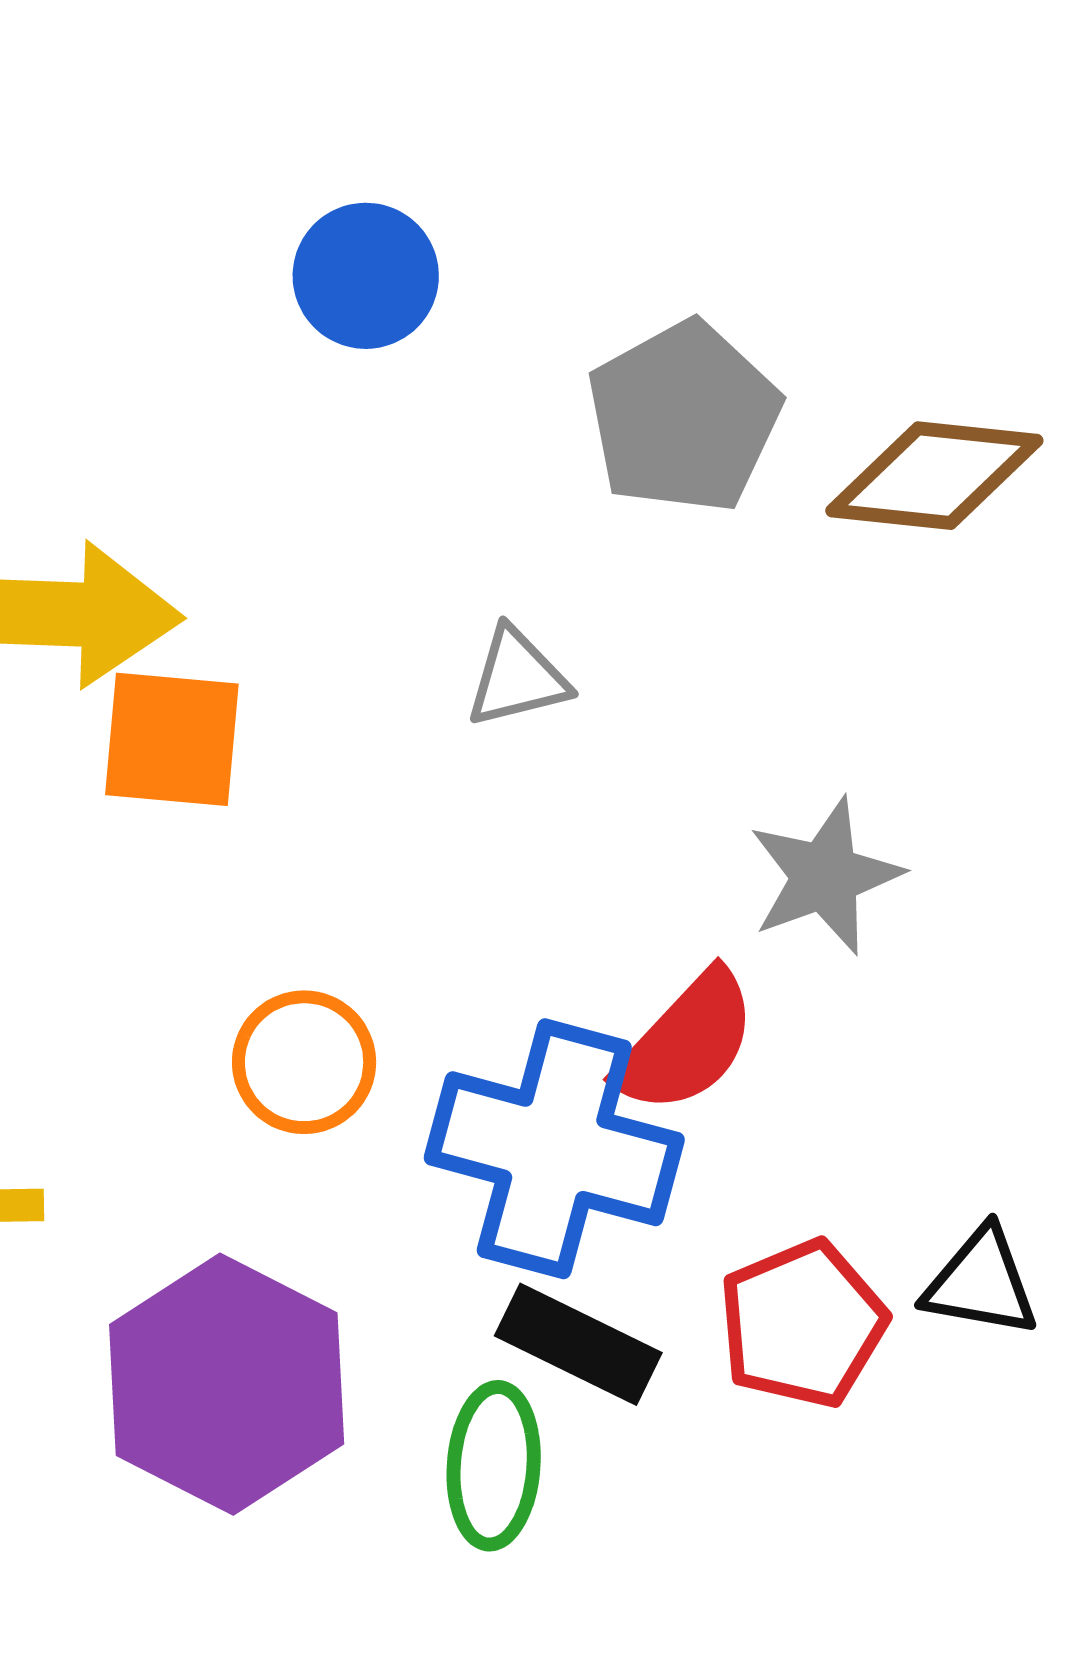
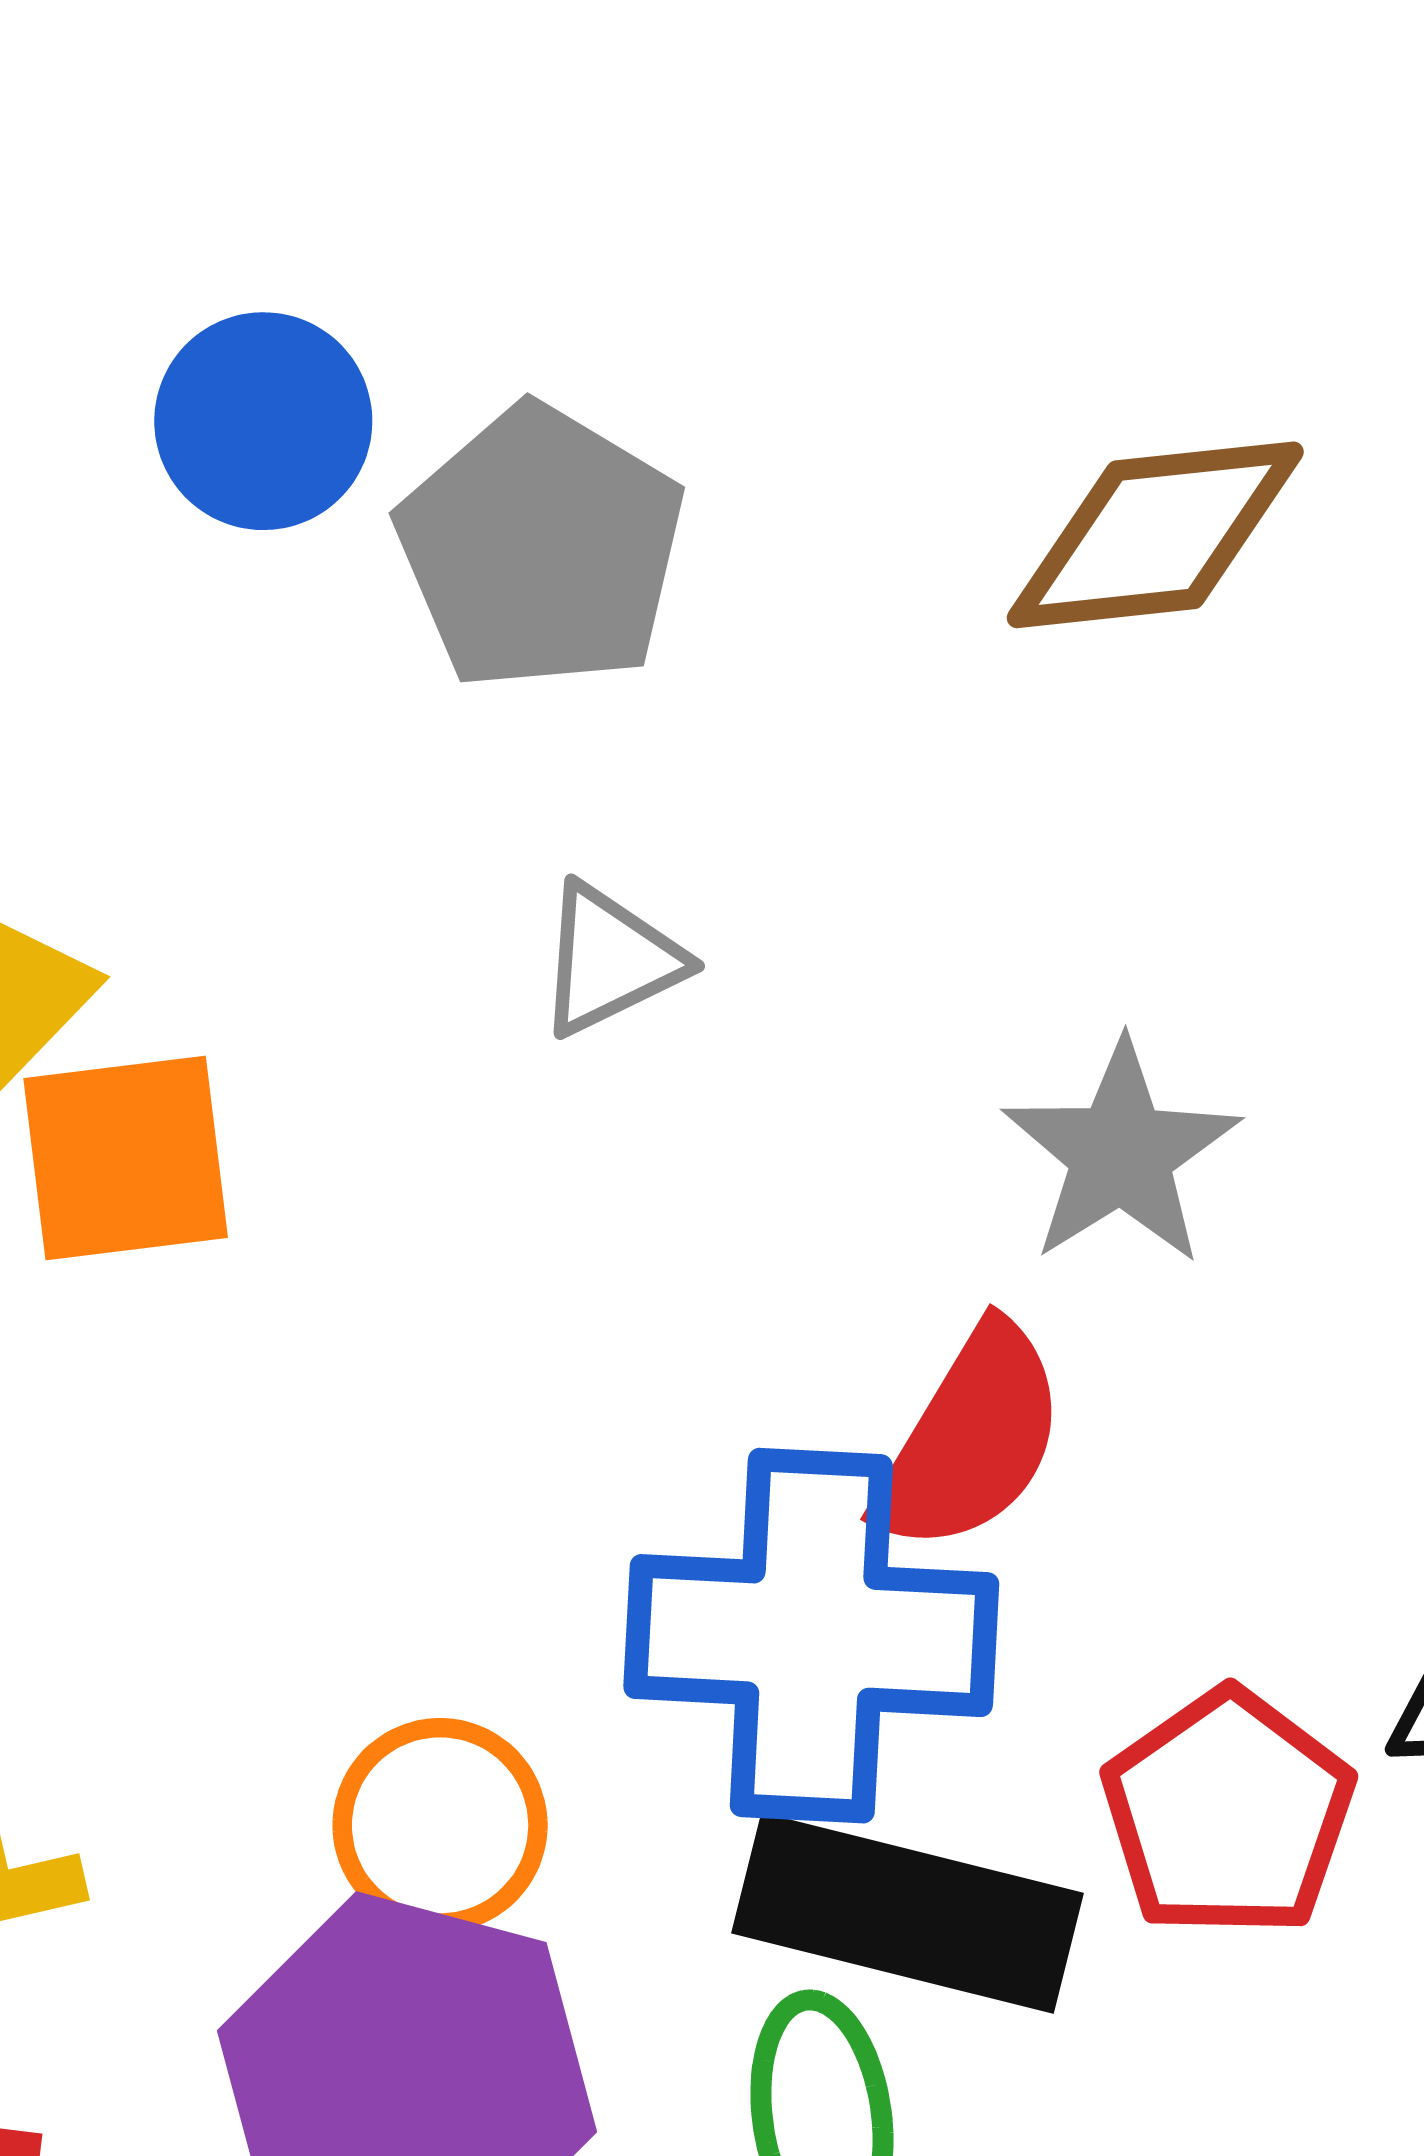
gray pentagon: (684, 417) -> (541, 548), moved
orange circle: (304, 1062) -> (440, 1825), moved
black rectangle: (578, 1344) -> (907, 1913), size x1.4

